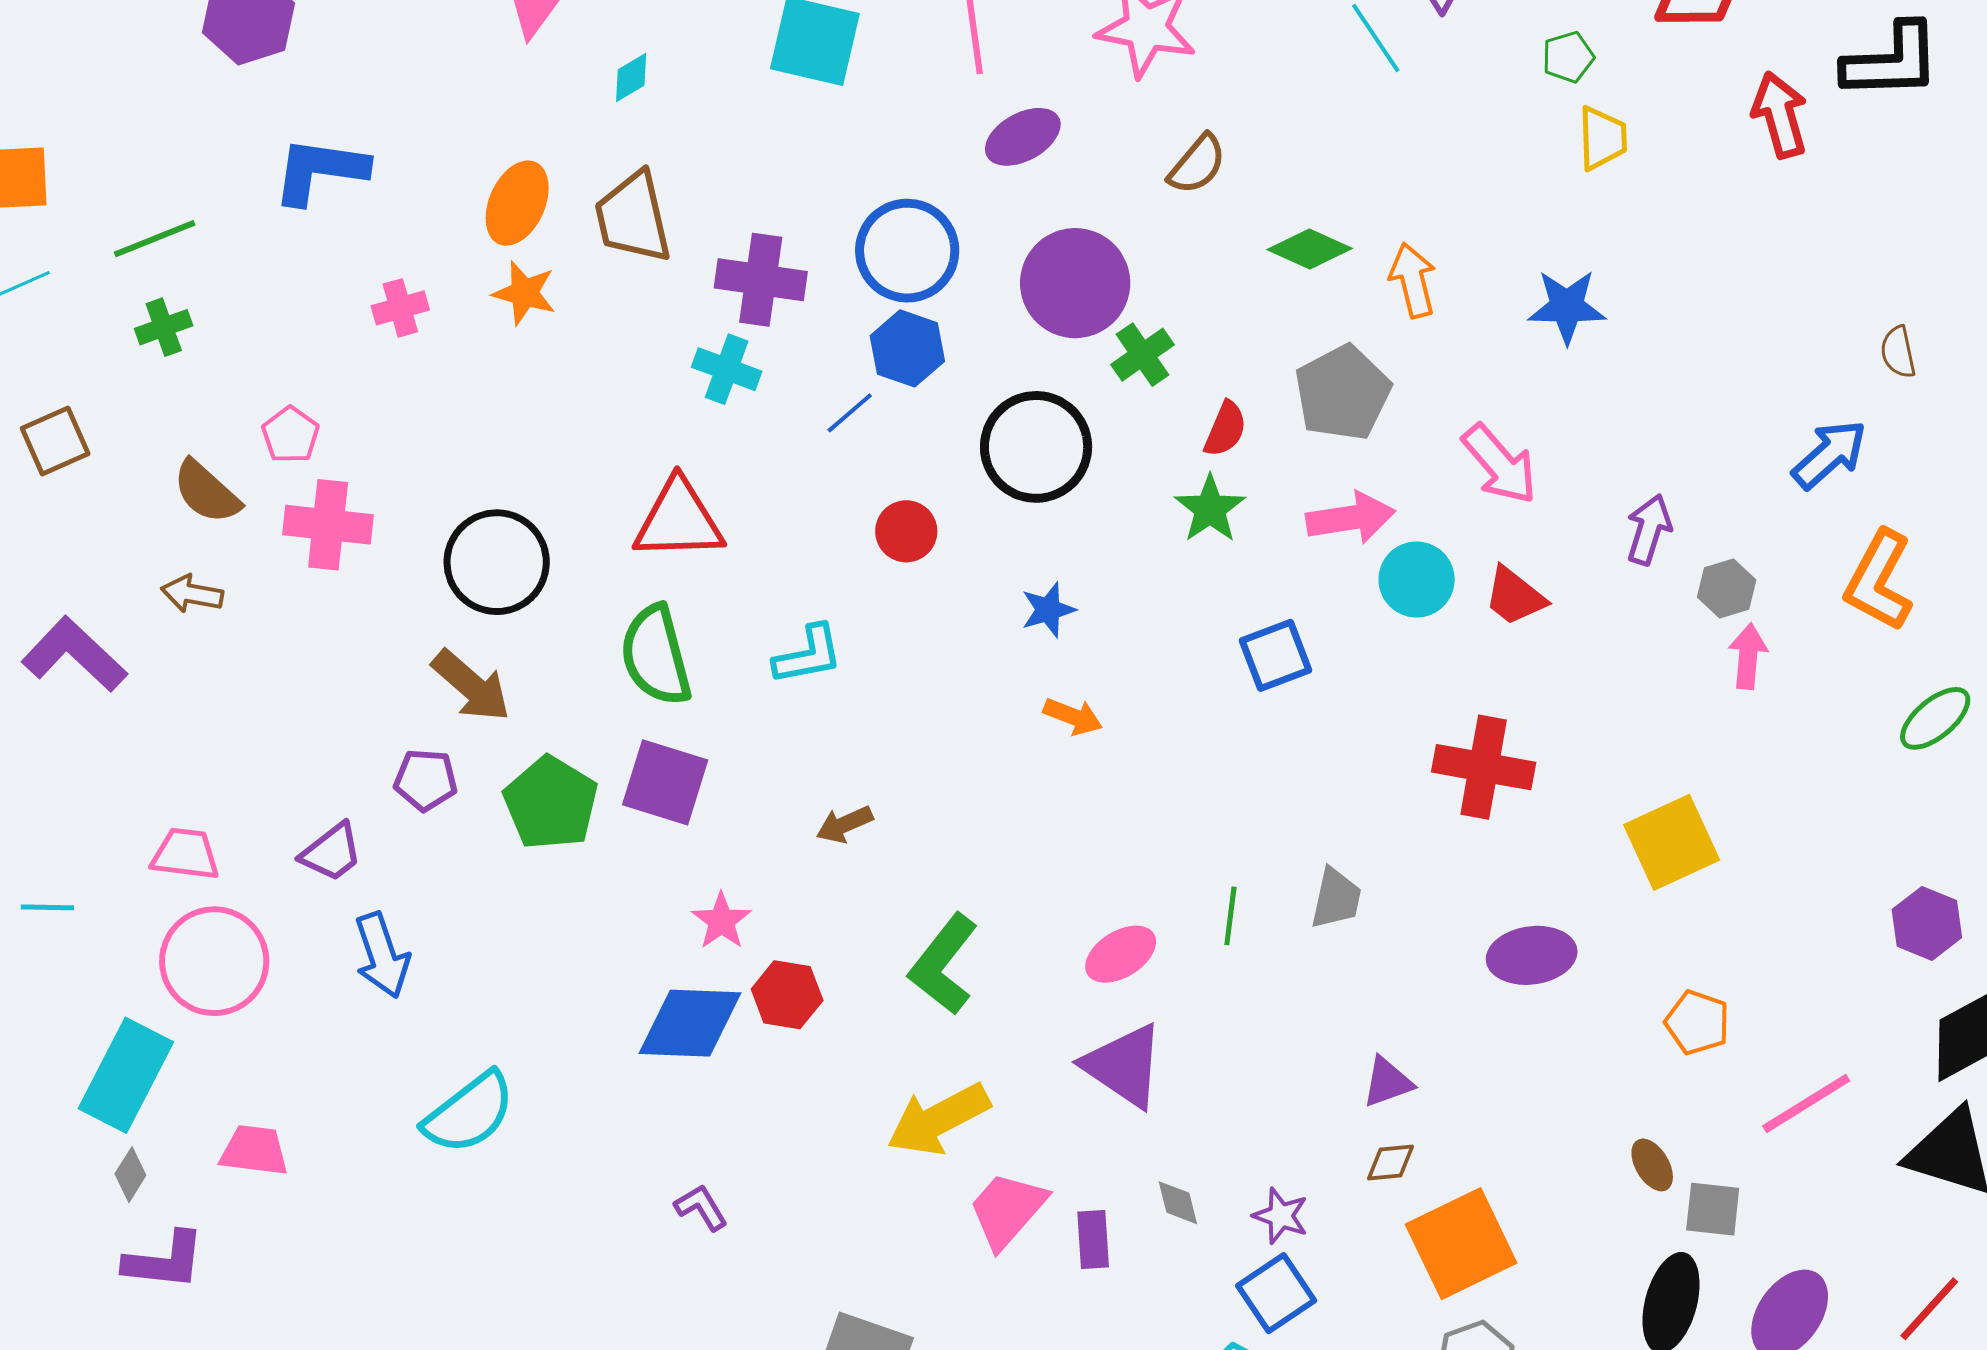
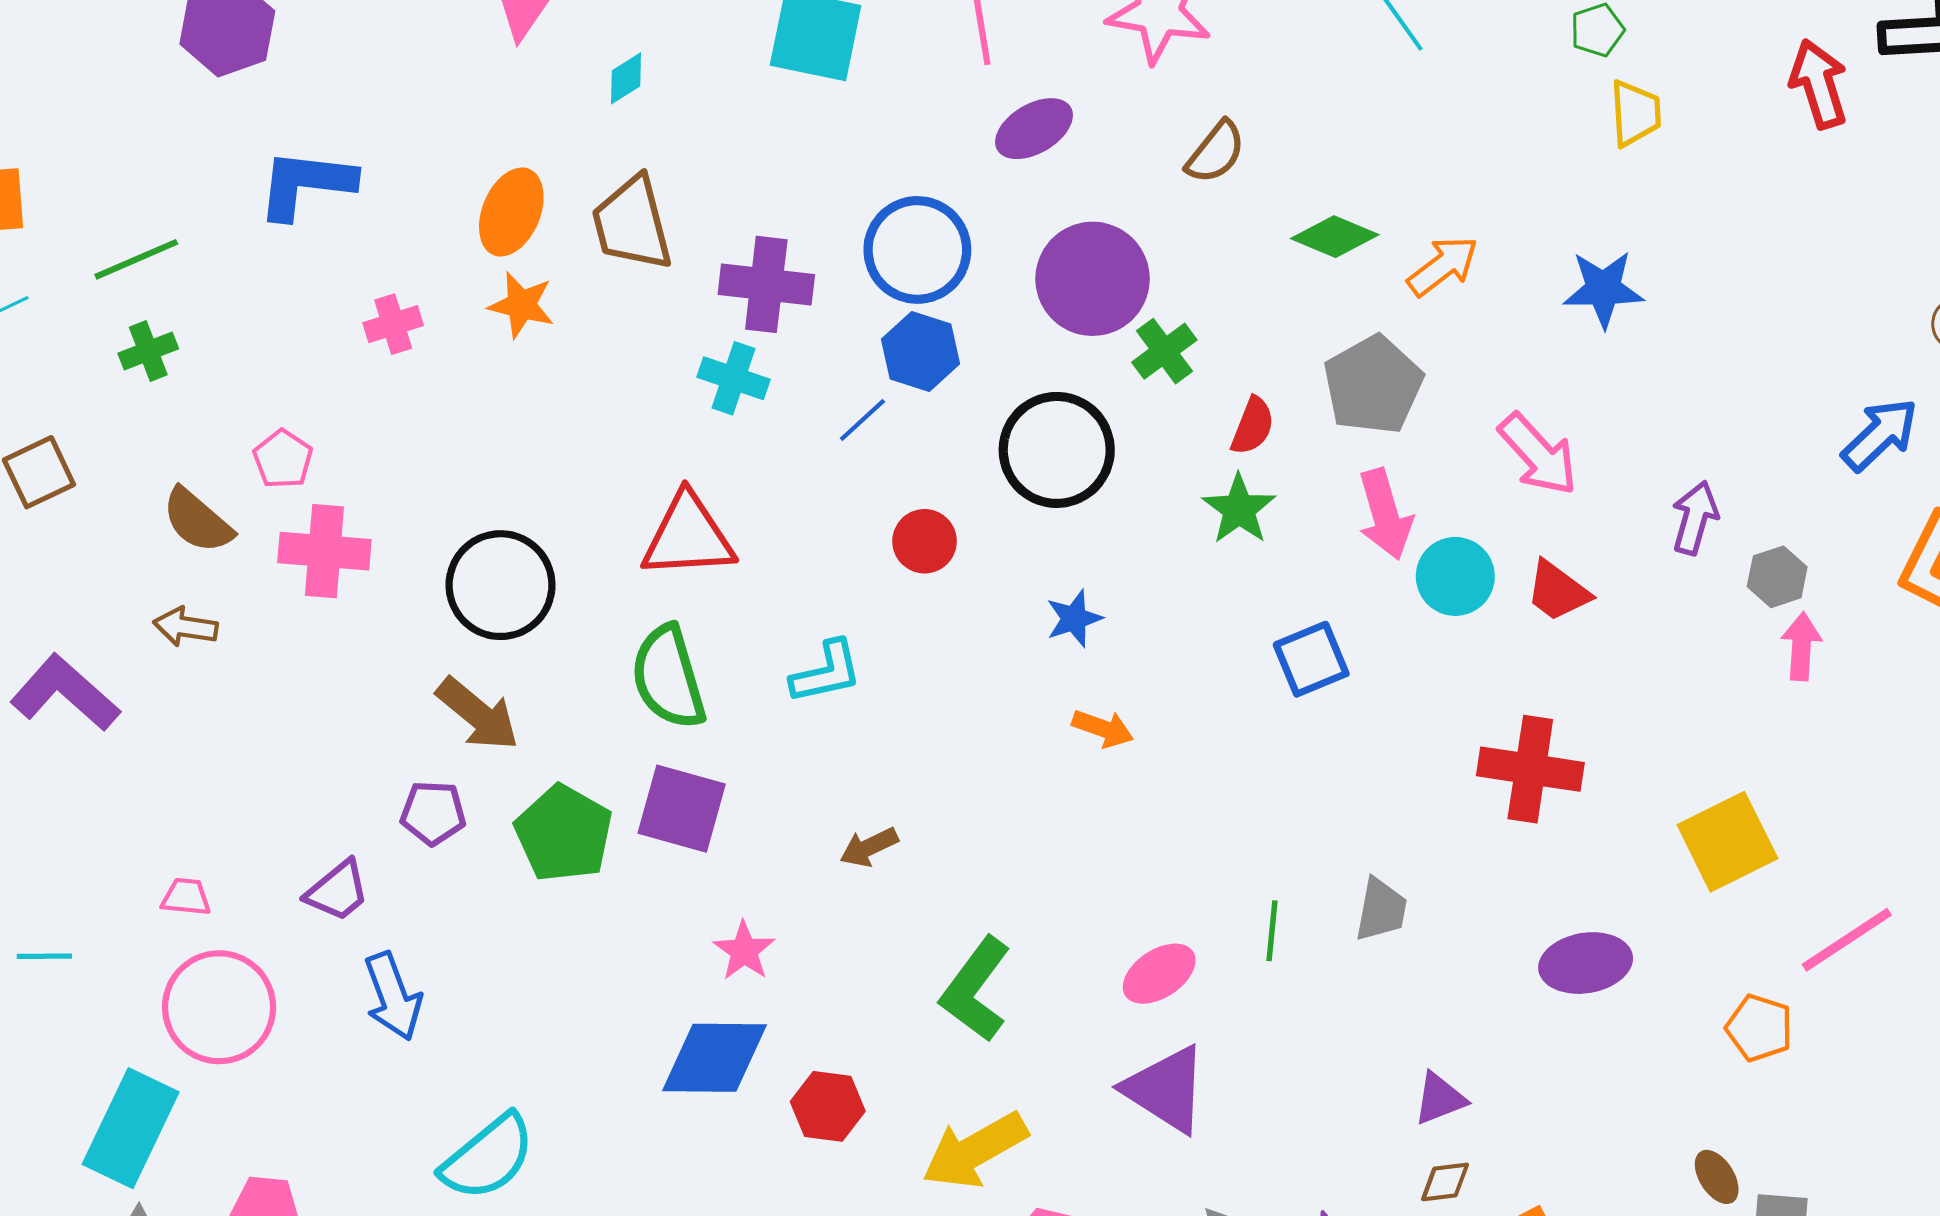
orange arrow: (1413, 280) -> (1443, 266), turned 68
pink arrow: (1351, 518) -> (1385, 514), turned 84
pink trapezoid: (185, 854) -> (186, 897), size x0.7
red hexagon: (787, 995) -> (828, 1106), moved
pink line: (1806, 1103) -> (1847, 940), moved

